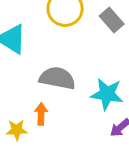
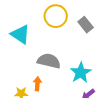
cyan star: (107, 94) -> (81, 73), turned 30

